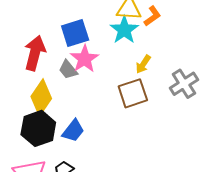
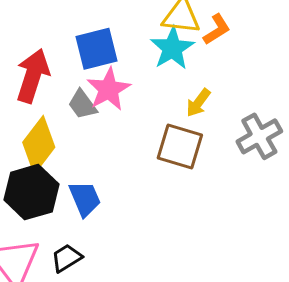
brown square: (133, 93) -> (180, 147), turned 32
blue trapezoid: (73, 131) -> (85, 199), turned -65

